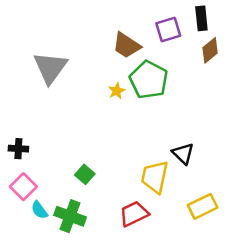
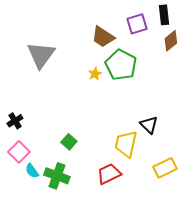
black cross: (18, 149) -> (15, 121), turned -35

